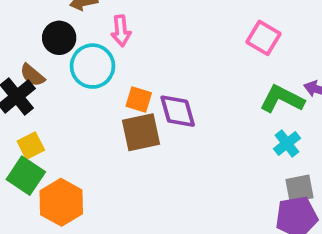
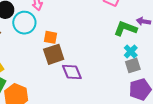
purple diamond: (178, 111) -> (72, 72), moved
gray square: (299, 189) -> (133, 65), moved

